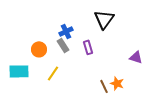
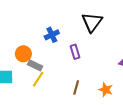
gray rectangle: (63, 45) -> (35, 65), moved, turned -32
brown line: (104, 86) -> (76, 88), moved, turned 40

